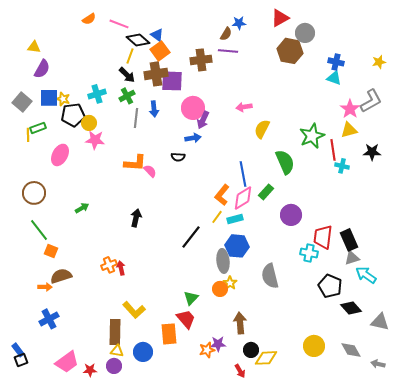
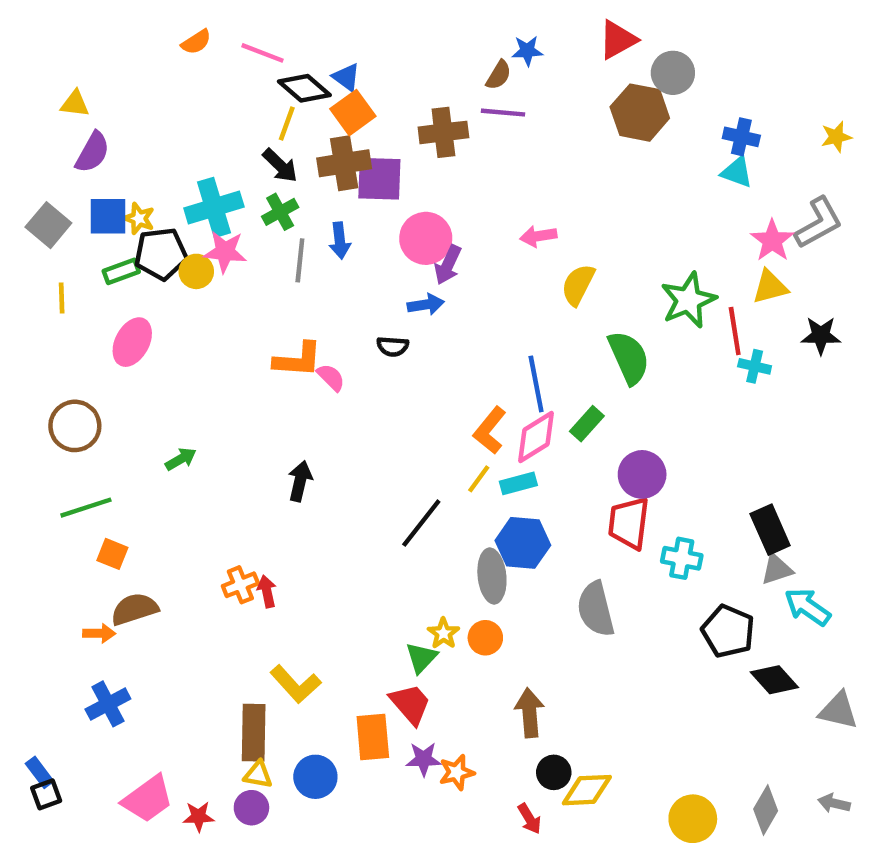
cyan cross: (97, 94) -> (214, 207), size x1.4
green rectangle: (38, 128) -> (121, 271), moved
pink star: (95, 140) -> (225, 252), moved
green line: (39, 230) -> (86, 508), turned -70
red trapezoid: (323, 237) -> (629, 523), moved
yellow star: (230, 283) -> (443, 633), moved
purple star: (218, 344) -> (424, 759), moved
yellow circle: (314, 346) -> (693, 819), moved
gray diamond: (351, 350) -> (766, 810), moved, turned 60

